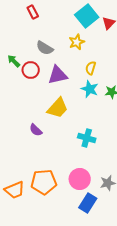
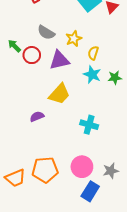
yellow star: (77, 42) -> (74, 39), moved
purple semicircle: (36, 130) -> (37, 117), turned 112

